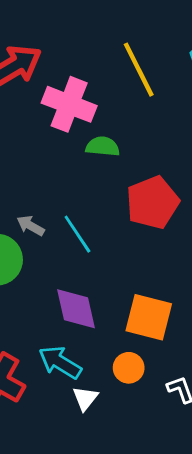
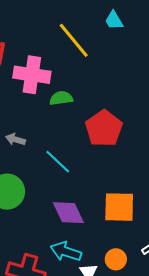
gray arrow: (31, 226) -> (15, 139), moved
orange circle: (129, 368) -> (116, 259), moved

